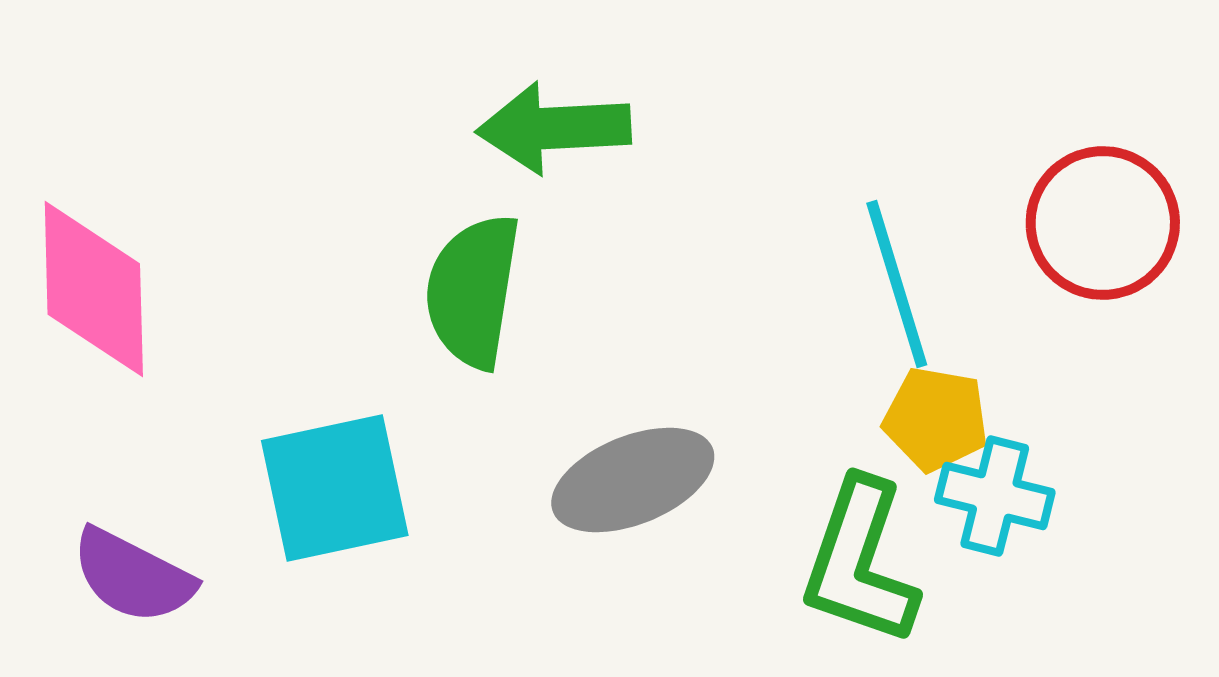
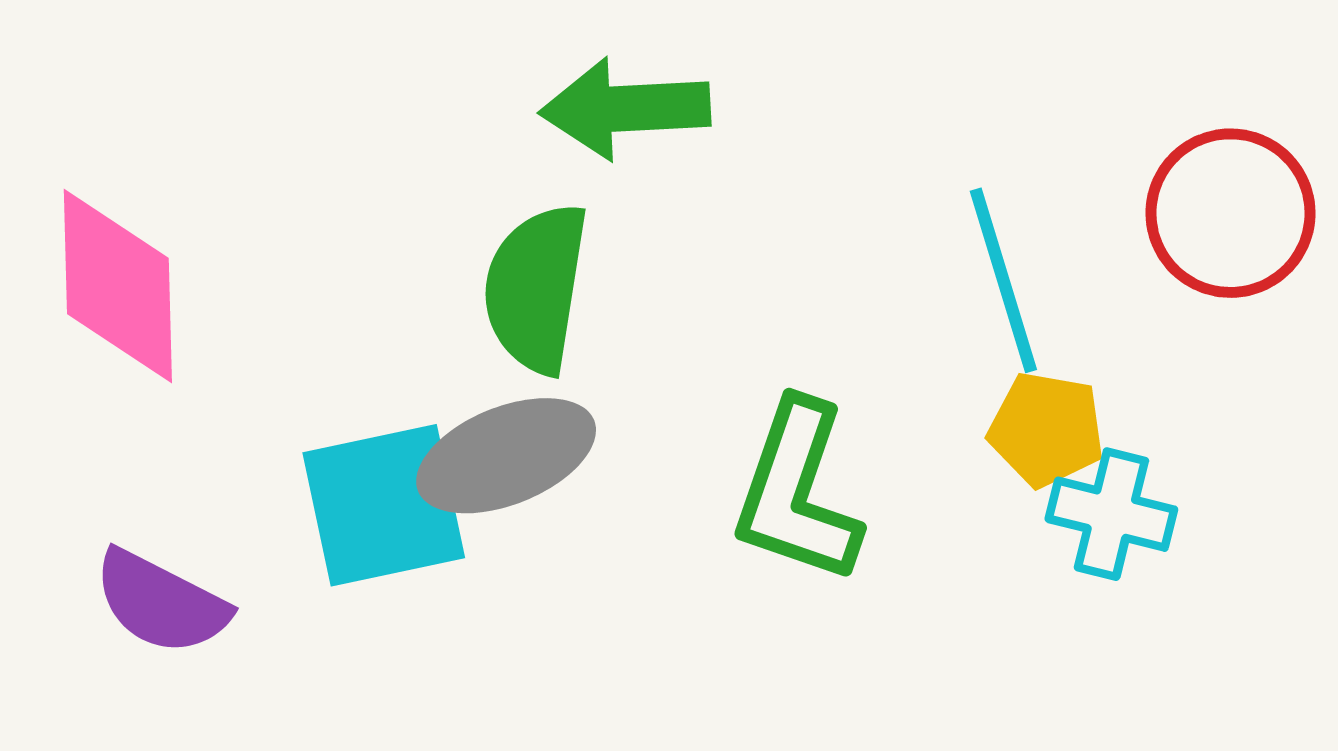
gray ellipse: (633, 480) -> (506, 456), moved
green L-shape: (860, 562) -> (797, 492), moved

